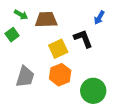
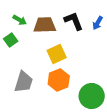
black L-shape: (83, 39) -> (74, 21), moved

